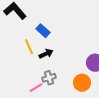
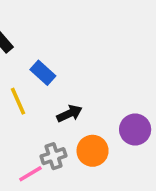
black arrow: (46, 54) -> (69, 114), moved
orange circle: (82, 83) -> (93, 151), moved

